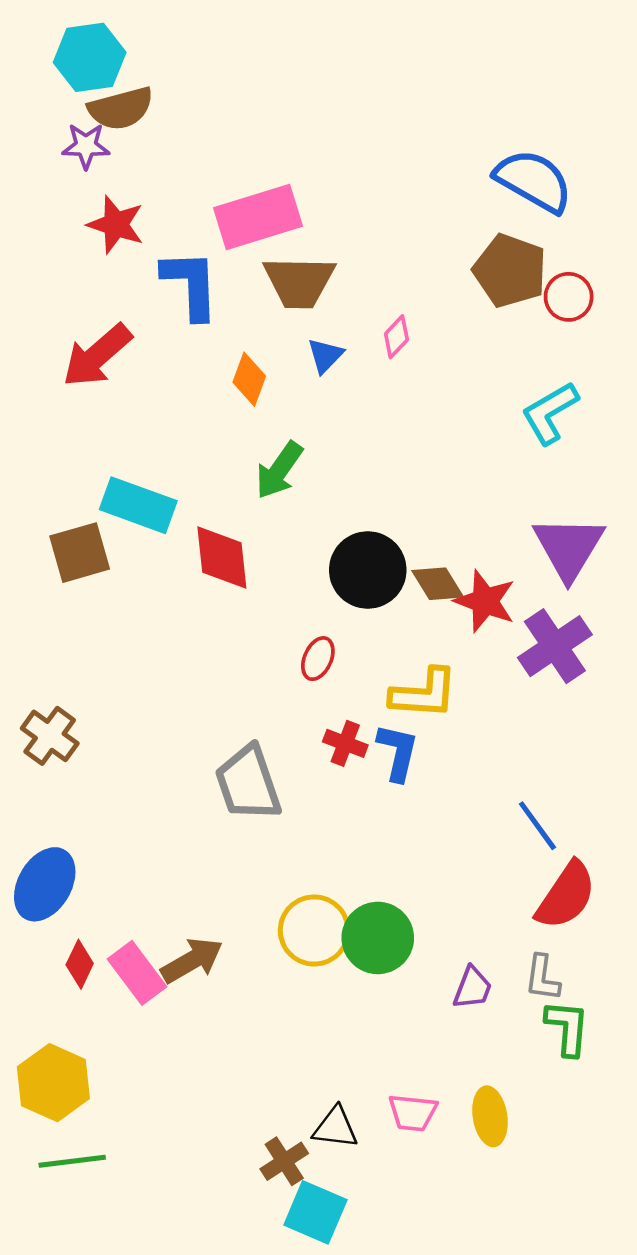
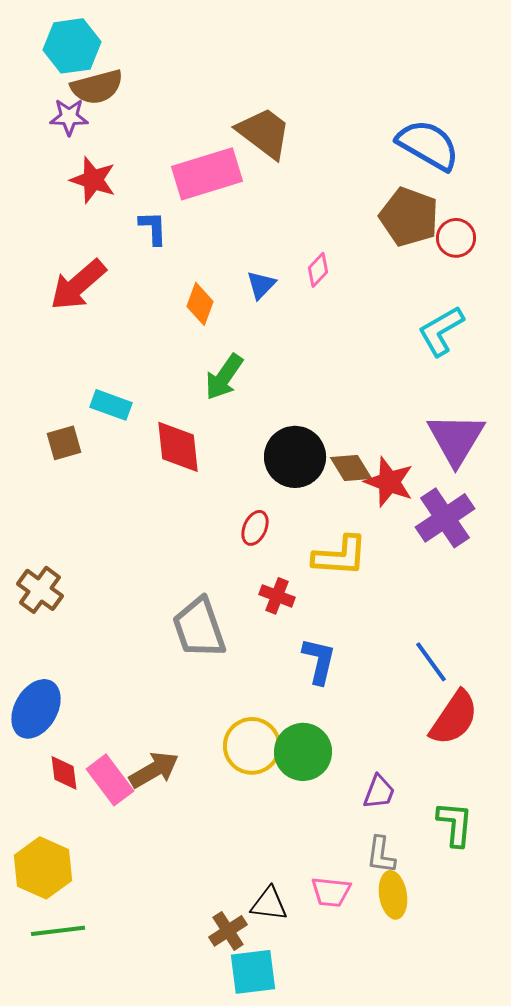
brown trapezoid: (299, 282) -> (264, 133), moved, turned -144
blue L-shape: (191, 284) -> (153, 228), size x0.6
cyan rectangle: (138, 505) -> (111, 405), size x0.7
brown square: (80, 553) -> (64, 443), size x0.7
blue L-shape: (398, 752) -> (319, 661), moved
red diamond: (80, 964) -> (64, 773), turned -33
gray L-shape: (542, 978) -> (381, 855), moved
cyan square: (315, 1212) -> (253, 972), turned -30

